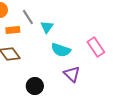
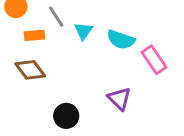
cyan semicircle: (61, 50) -> (121, 40), moved

